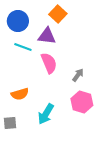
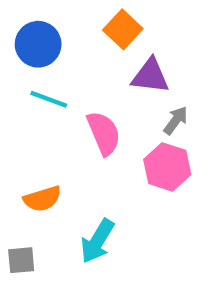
purple triangle: (47, 36) -> (150, 76), moved
gray arrow: (78, 75) -> (176, 120), moved
pink hexagon: (82, 102) -> (167, 167), moved

